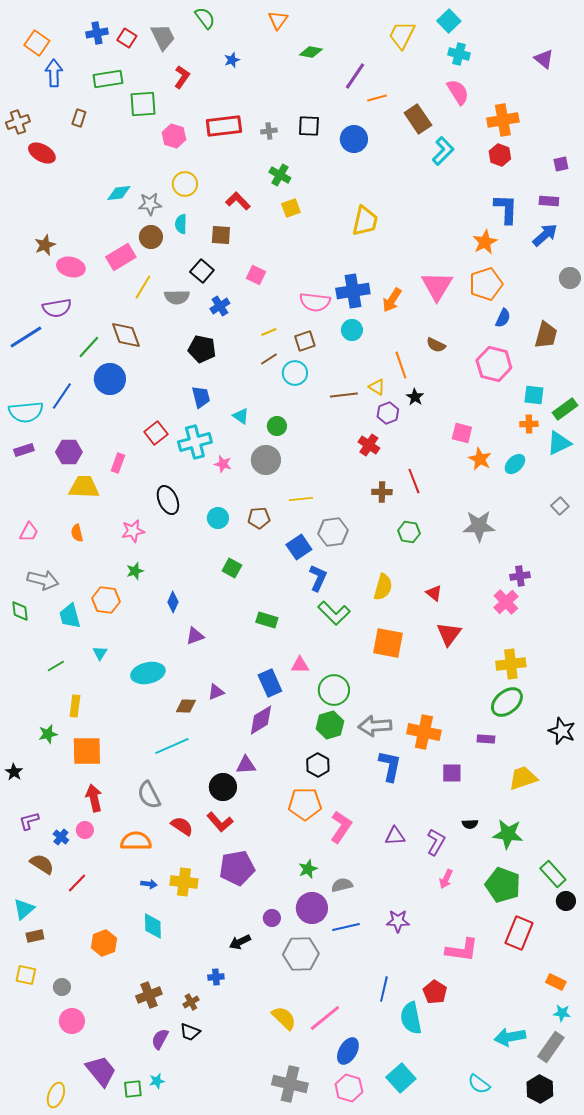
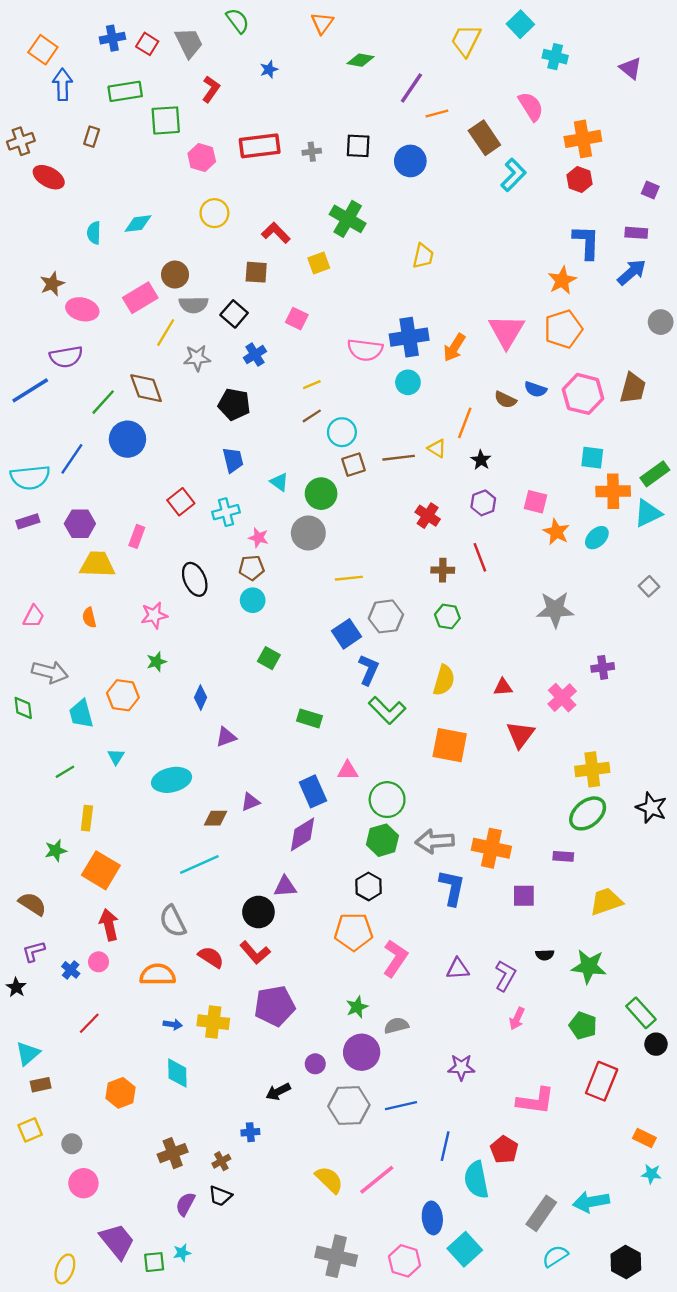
cyan cross: (459, 54) -> (555, 57), moved
purple square: (561, 164) -> (650, 190), turned 35
green cross: (280, 175) -> (348, 219), moved, size x1.4
gray star: (150, 204) -> (197, 358), moved
yellow square: (291, 208) -> (319, 263), moved
yellow trapezoid: (365, 221) -> (423, 256), size x0.7
cyan semicircle: (181, 224) -> (94, 233), moved
gray semicircle: (177, 297) -> (194, 305), moved
blue semicircle: (503, 318) -> (535, 389), moved, turned 84
brown square: (305, 341) -> (353, 465), moved
pink hexagon: (494, 364) -> (583, 394), moved
orange line: (401, 365) -> (465, 423), turned 40
cyan square: (534, 395) -> (592, 458), moved
purple hexagon: (388, 413) -> (483, 503), moved
orange cross: (529, 424) -> (613, 491), size x1.6
green circle: (277, 426) -> (321, 494), size x1.4
cyan cross: (195, 442) -> (226, 512), size x0.7
brown pentagon: (259, 518) -> (252, 568), moved
green hexagon: (409, 532) -> (447, 616), moved
red triangle: (434, 593) -> (503, 687), turned -42
pink cross: (506, 602) -> (562, 698), moved
black star: (562, 731) -> (651, 808), moved
orange square: (87, 751) -> (101, 870), turned 32
black star: (14, 772) -> (16, 987), moved
brown semicircle: (42, 864) -> (32, 904), moved
green pentagon: (503, 885) -> (583, 1026), size x0.7
blue line: (346, 927) -> (401, 1106), moved
yellow square: (26, 975) -> (30, 1130), turned -35
gray rectangle: (551, 1047) -> (541, 1213), moved
blue ellipse: (348, 1051) -> (432, 1218), moved, turned -36
cyan semicircle: (479, 1084) -> (555, 1256), turned 110

